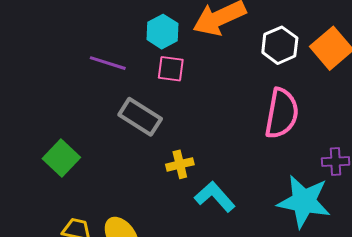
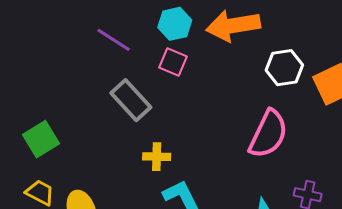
green square: (61, 158) -> (41, 139), moved

